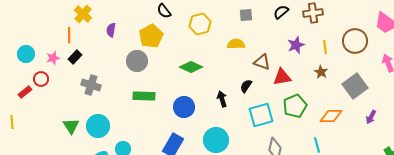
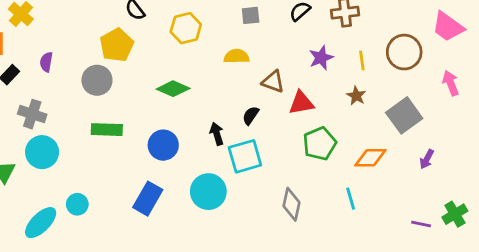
purple semicircle: (111, 30) -> (46, 62), moved
cyan square: (261, 115) -> (245, 156), moved
cyan circle: (98, 126) -> (42, 152), moved

